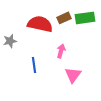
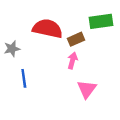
brown rectangle: (64, 18) -> (76, 39), moved
blue line: (34, 65) -> (24, 78), moved

